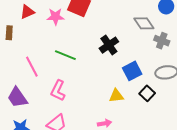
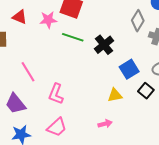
red triangle: (27, 12) -> (20, 17), turned 49
gray diamond: (144, 23) -> (138, 21), turned 70
green line: (65, 55) -> (73, 37), moved

